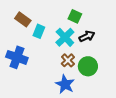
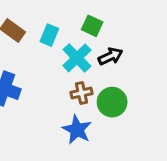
cyan rectangle: (39, 31) -> (49, 35), moved
brown cross: (68, 60) -> (82, 93), turned 32

